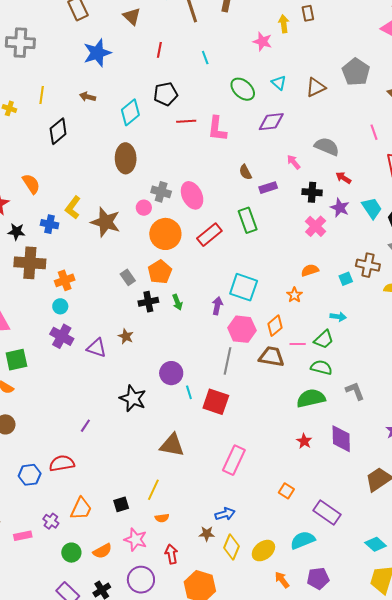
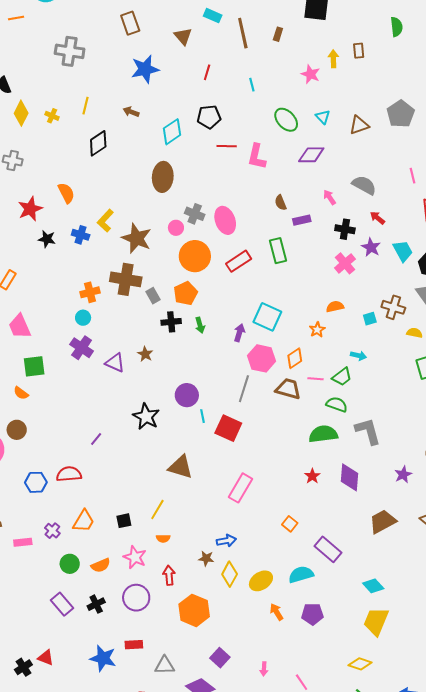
brown cross: (30, 263) -> (126, 279), moved
gray L-shape: (355, 391) -> (368, 431), size x1.4

